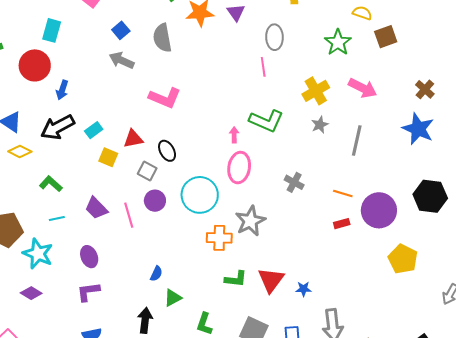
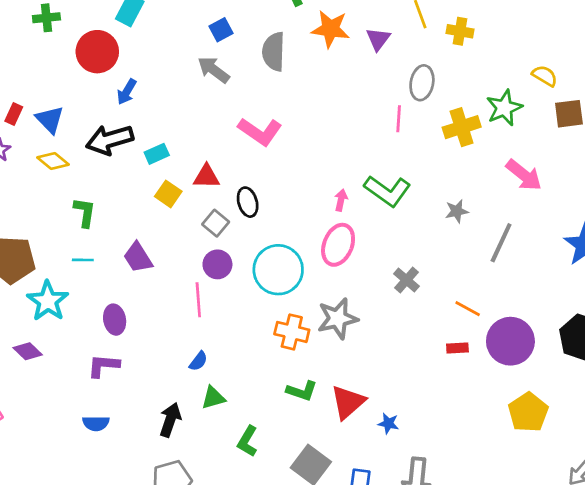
yellow cross: (316, 91) -> (462, 127), moved
green L-shape: (51, 184) -> (85, 212), turned 45
pink line: (129, 215) -> (198, 300), moved

